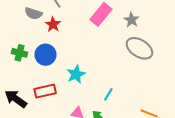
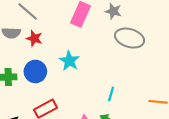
cyan star: (76, 74) -> (69, 61), moved

